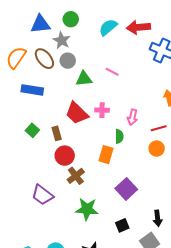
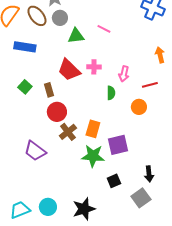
orange circle: (157, 149) -> (139, 107), moved
orange rectangle: (106, 155) -> (93, 129), moved
purple square: (126, 189) -> (118, 145), turned 30
green star: (87, 209) -> (93, 156), moved

